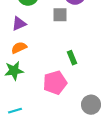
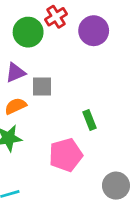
gray square: (60, 15) -> (42, 87), moved

